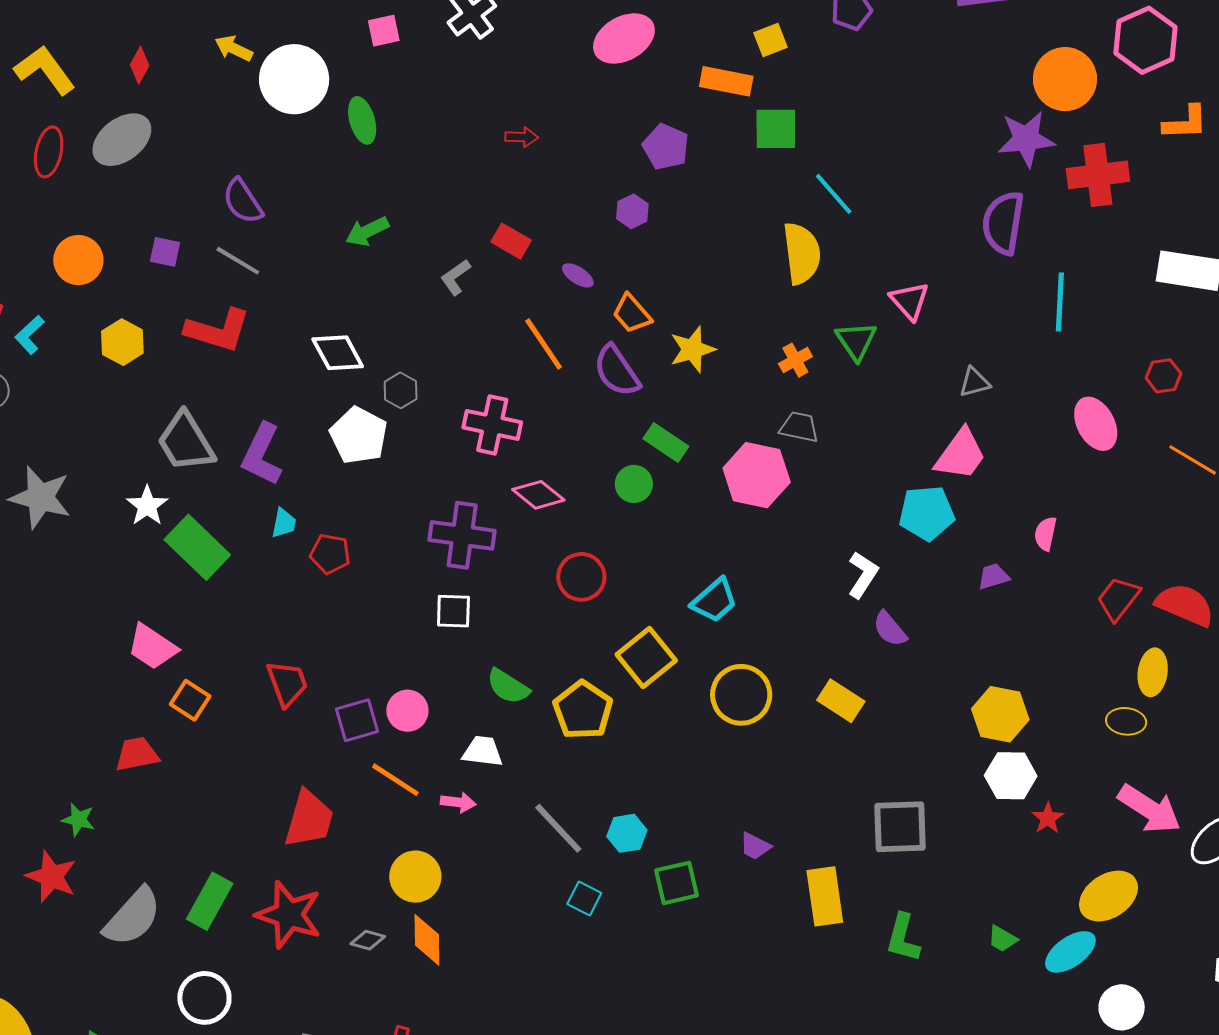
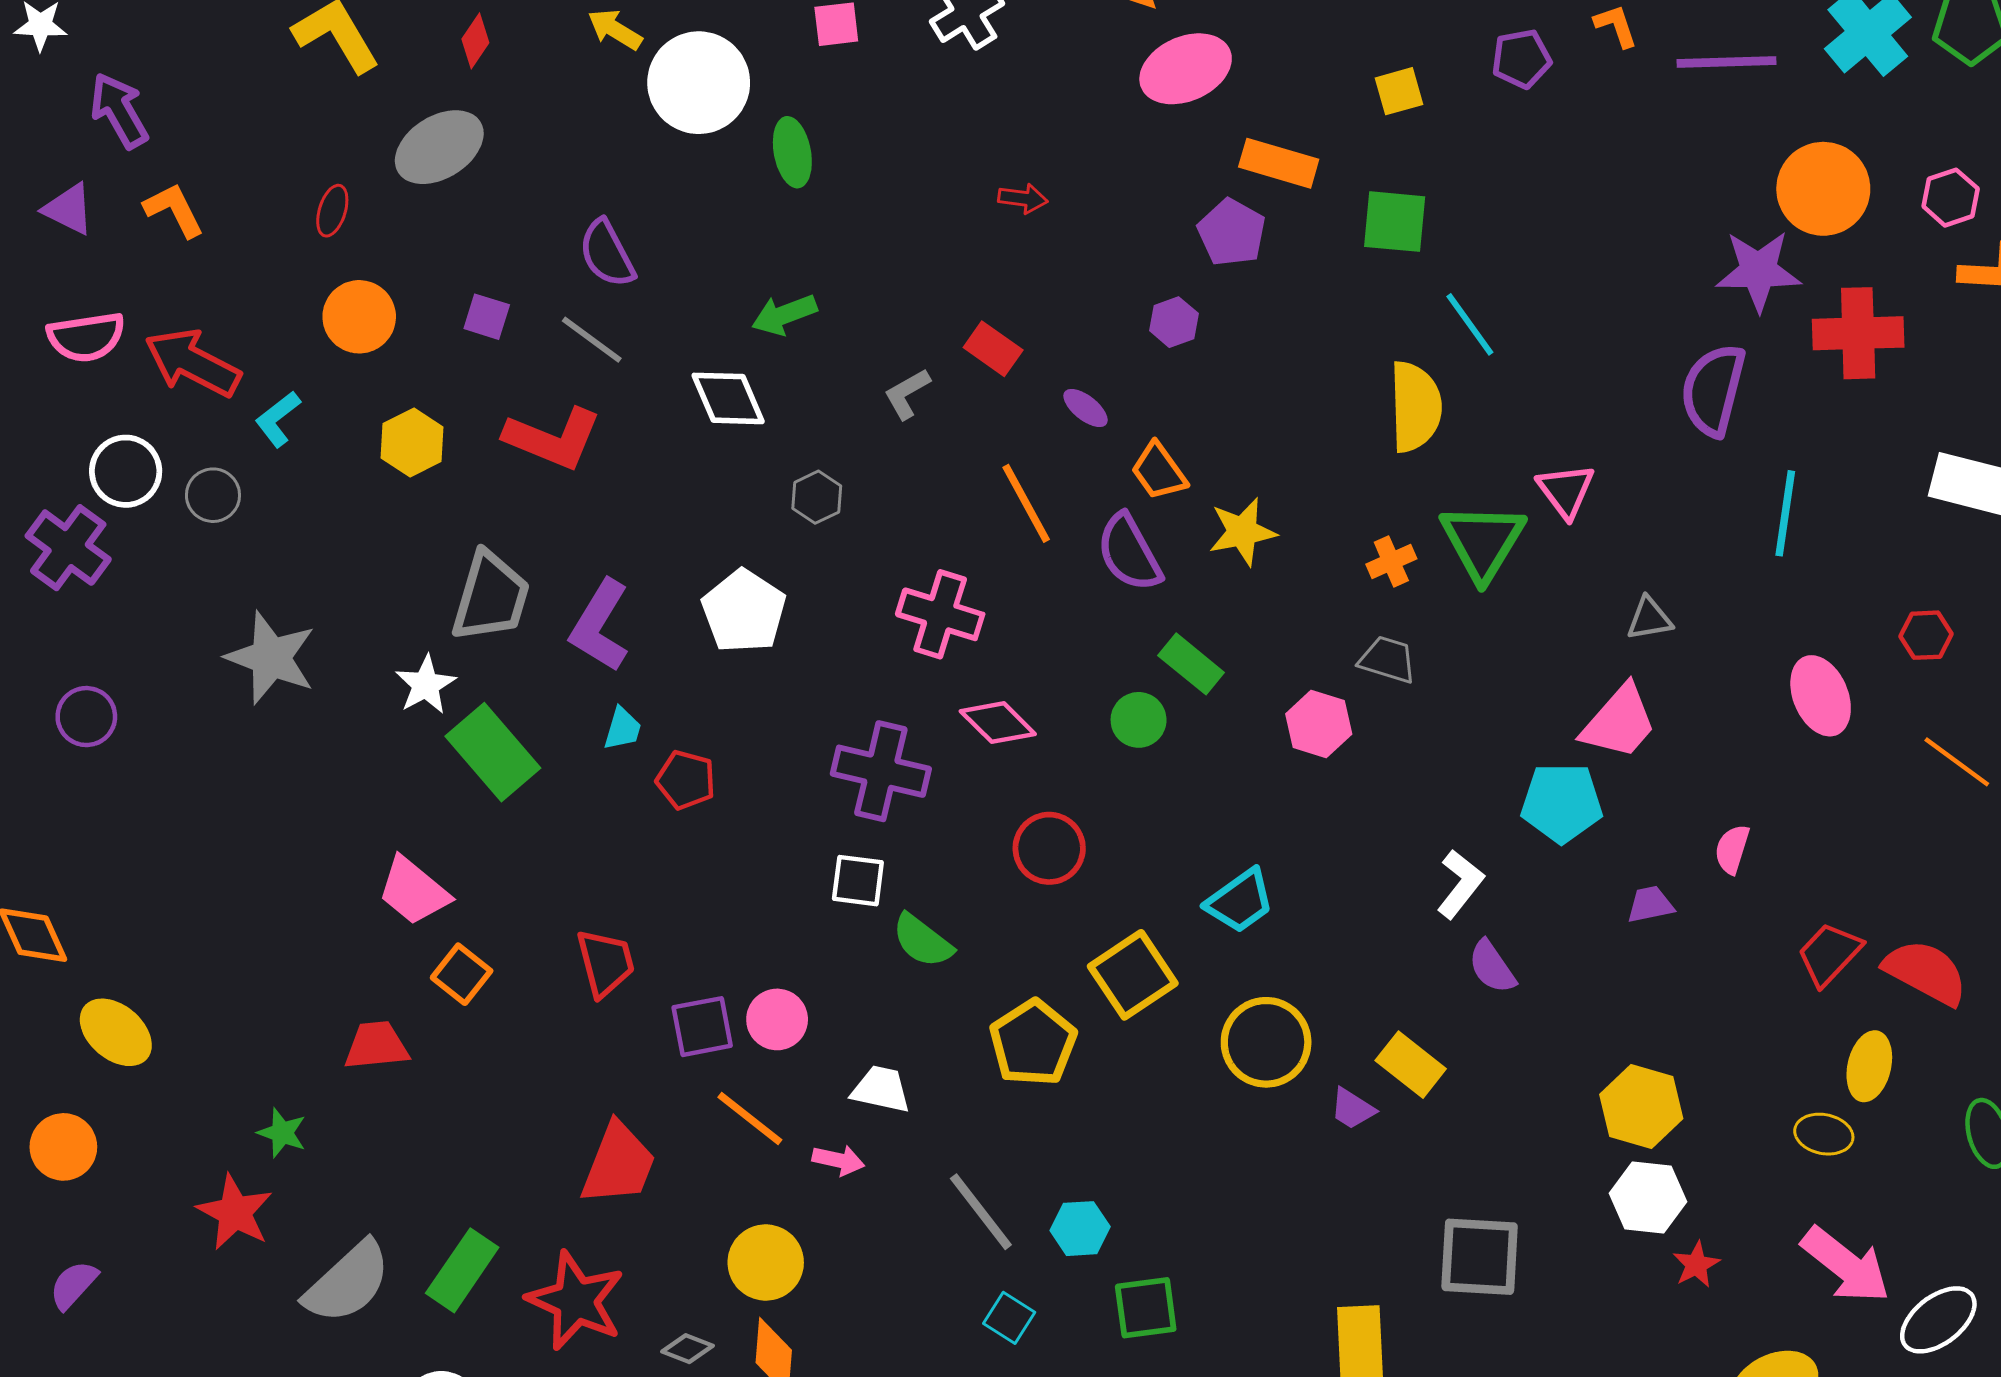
pink hexagon: (1145, 40) -> (1951, 198), moved, size x0.6
orange rectangle: (726, 81) -> (1279, 163), moved
red ellipse: (49, 152) -> (332, 211), moved, size x0.7
green triangle: (856, 341) -> (1483, 542), size x1.4
white diamond: (338, 353) -> (728, 398), moved
gray hexagon: (401, 390) -> (817, 497), moved
gray trapezoid: (186, 442) -> (491, 597), turned -138
pink hexagon: (757, 475) -> (1319, 724), size x0.7
green semicircle: (508, 686) -> (922, 941), moved
purple trapezoid: (755, 846) -> (1352, 1109), moved

